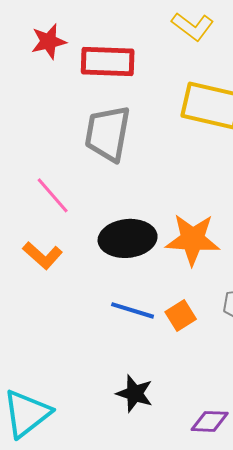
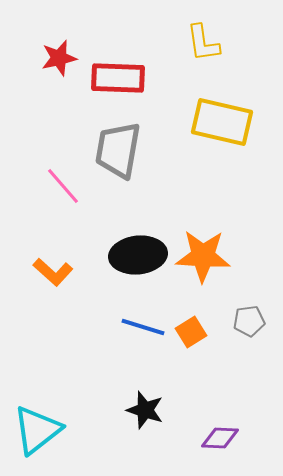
yellow L-shape: (193, 26) -> (203, 43), turned 45
pink line: (53, 195) -> (63, 186), moved

